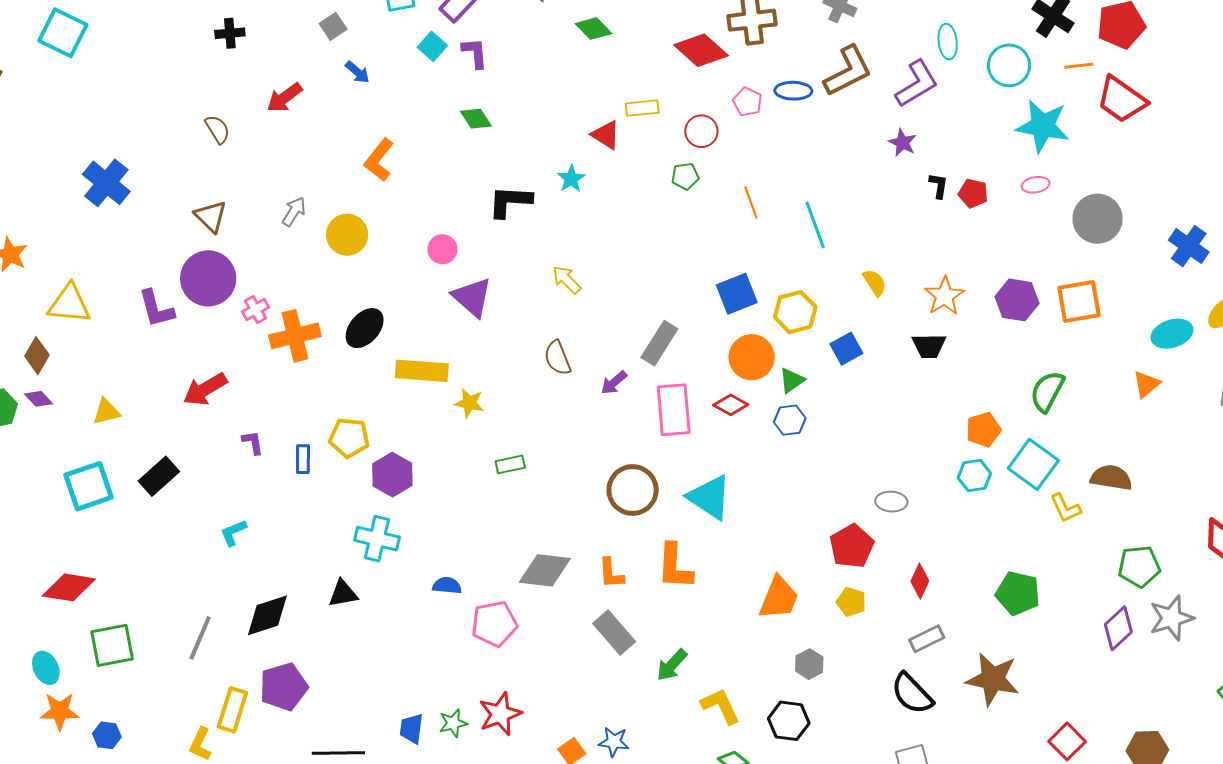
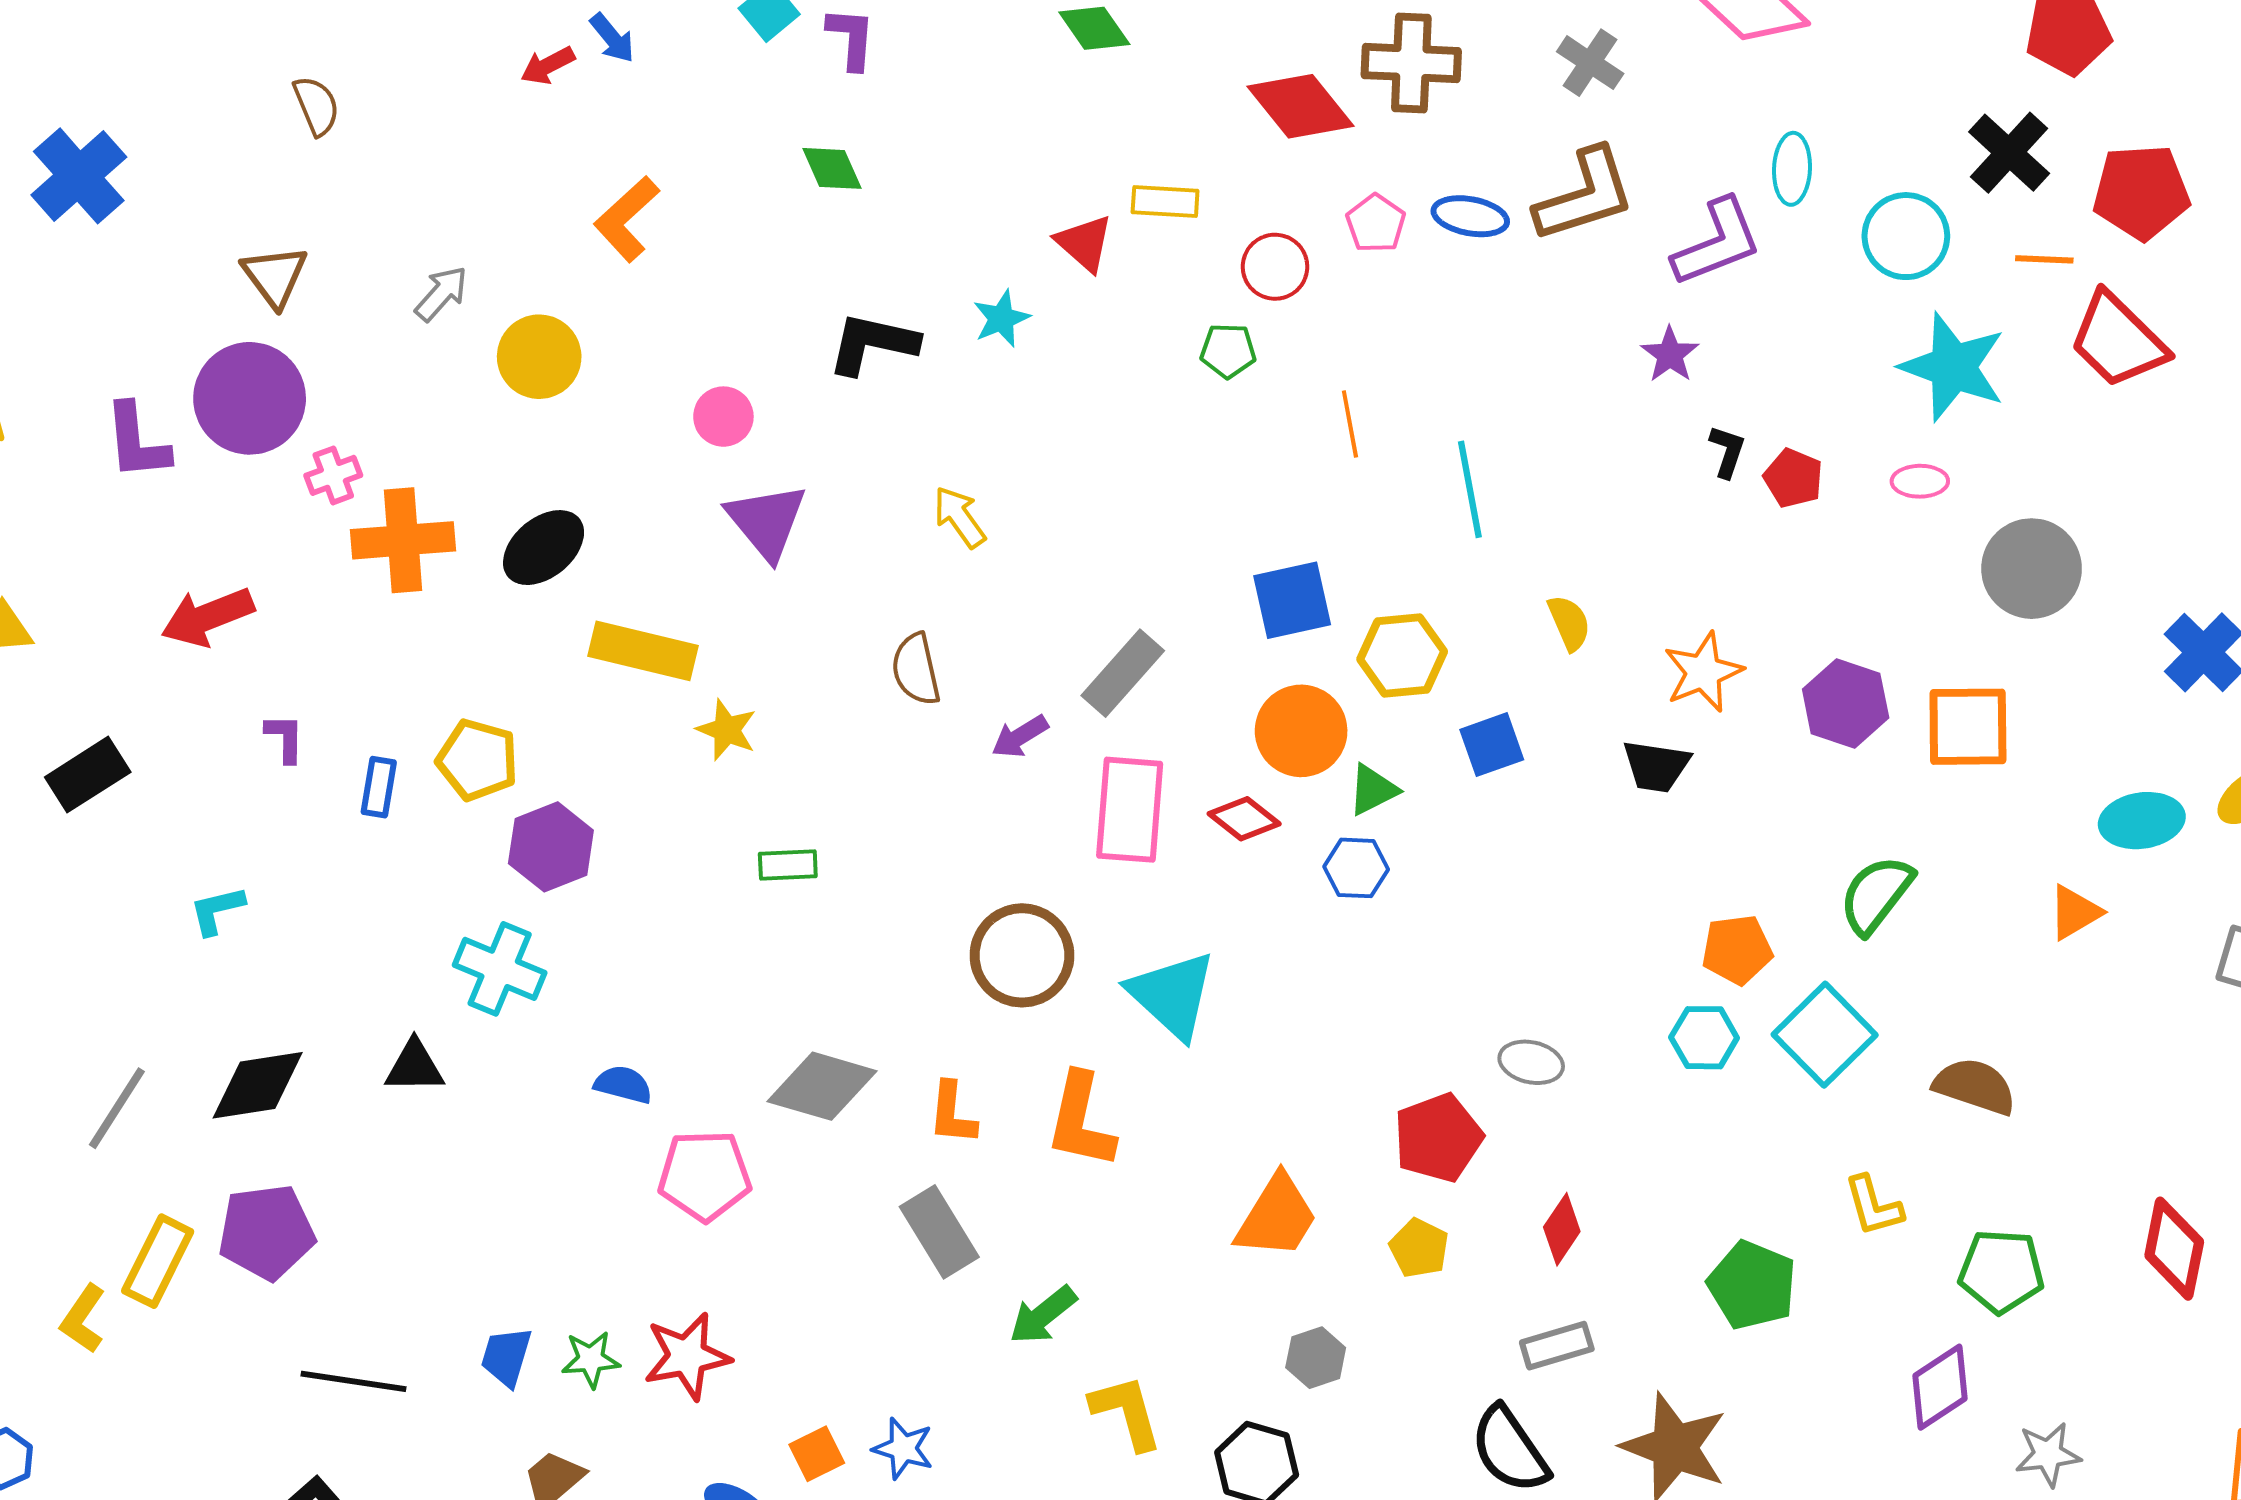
red arrow: (284, 98) -> (548, 66), moved, size x0.7
yellow L-shape: (1065, 508) -> (1873, 1206), moved
gray star: (1171, 618) -> (2048, 1454), moved, size x0.7

